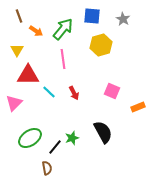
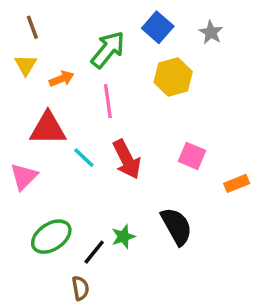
blue square: (92, 16) -> (158, 27), turned 36
orange arrow: (36, 31) -> (62, 79), moved, turned -56
yellow triangle: (17, 50) -> (26, 65), moved
red arrow: (74, 93) -> (127, 159), size x1.6

